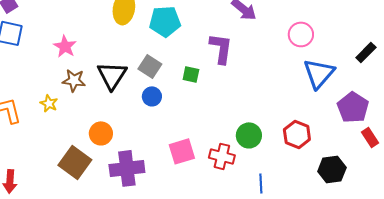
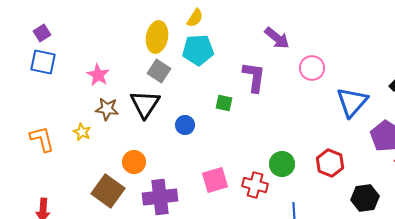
pink circle: (301, 34) -> (312, 68), moved
gray square: (150, 66) -> (159, 71), moved

